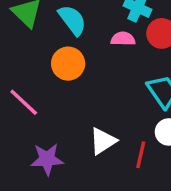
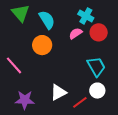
pink semicircle: (123, 39) -> (76, 33), turned -40
red line: (141, 155) -> (80, 102), turned 35

